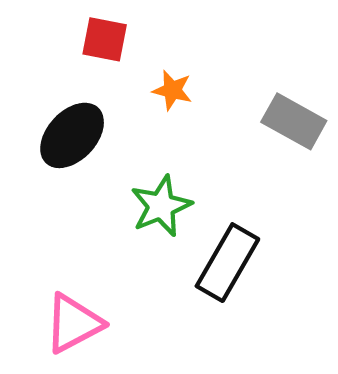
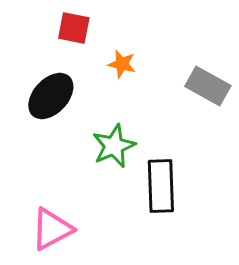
black rectangle: (227, 263) -> (161, 186), turned -32

